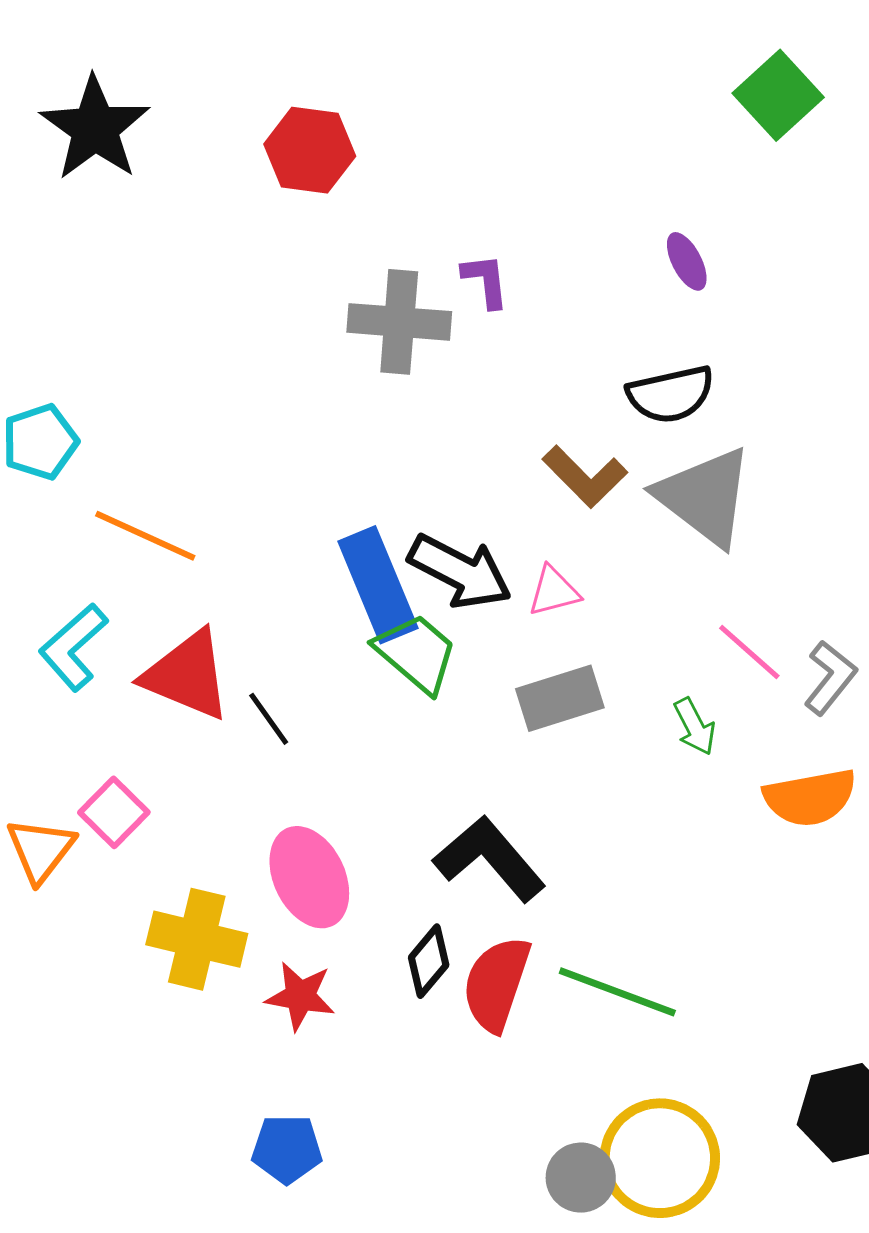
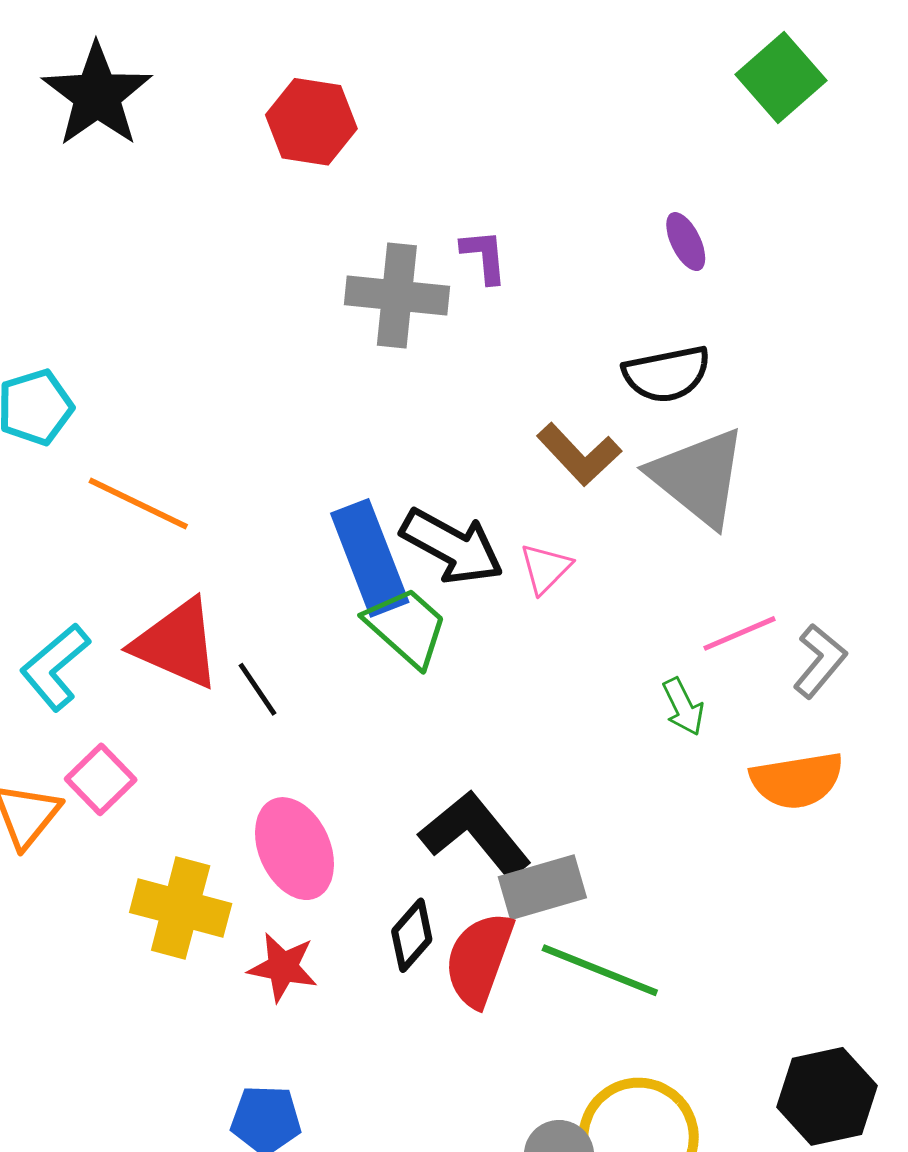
pink triangle: (554, 591) -> (545, 568), turned -32
cyan L-shape: (73, 647) -> (55, 667), moved
pink line: (749, 652) -> (739, 633), turned -66
gray rectangle: (560, 698) -> (542, 887), moved

